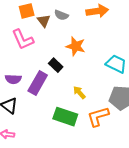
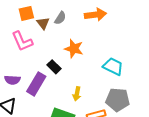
gray semicircle: (61, 15) -> (60, 18), turned -80
yellow arrow: (79, 92) -> (77, 94), turned -128

